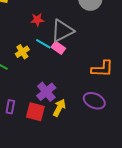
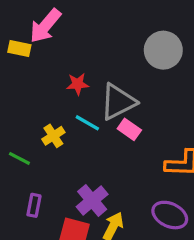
pink rectangle: (58, 48) -> (129, 129), moved
purple rectangle: (10, 107) -> (34, 205), moved

